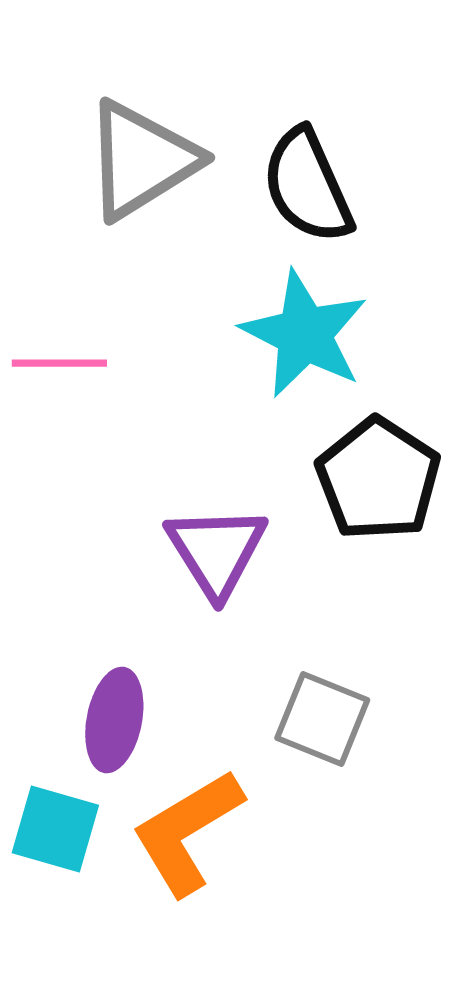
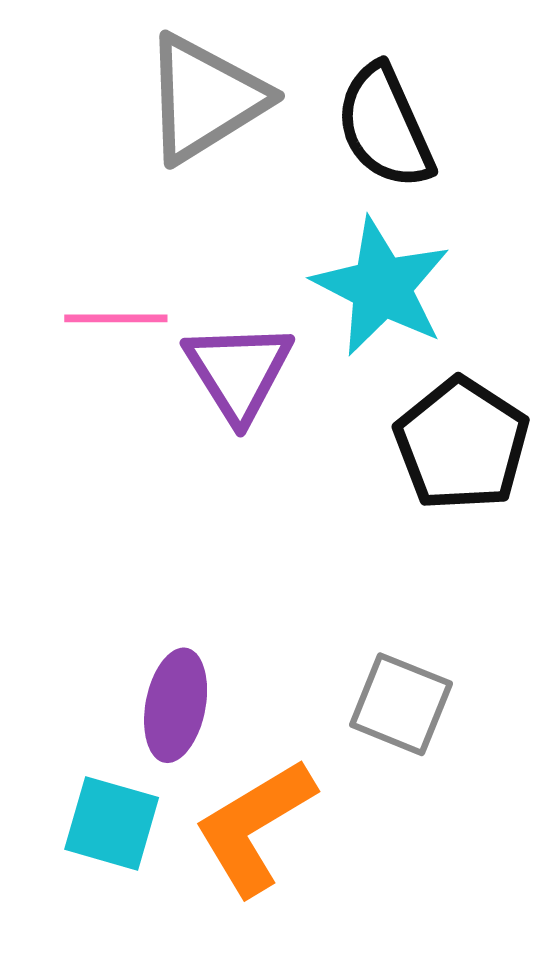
purple triangle: (216, 551) -> (238, 372), moved

